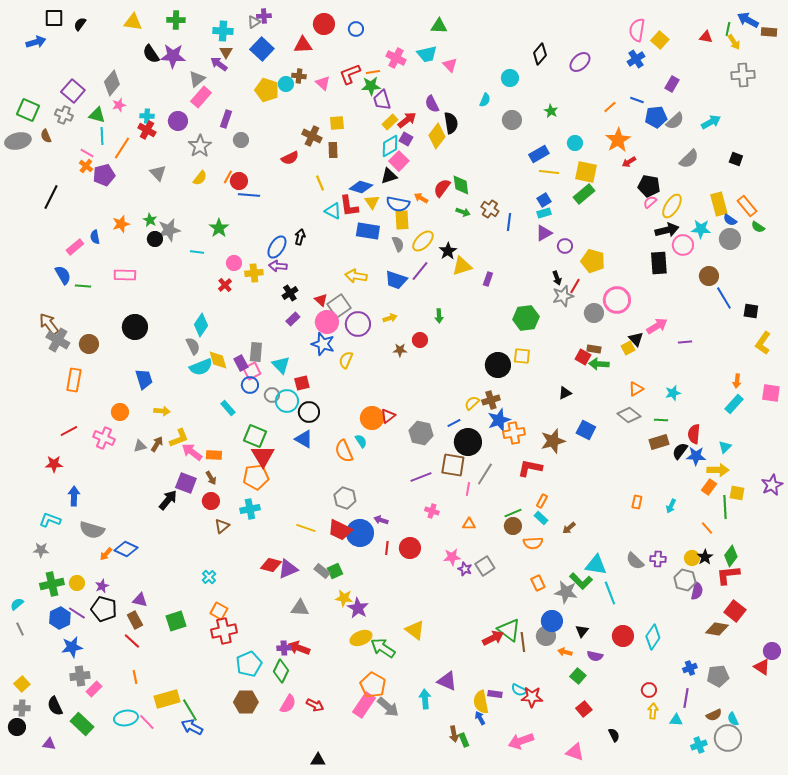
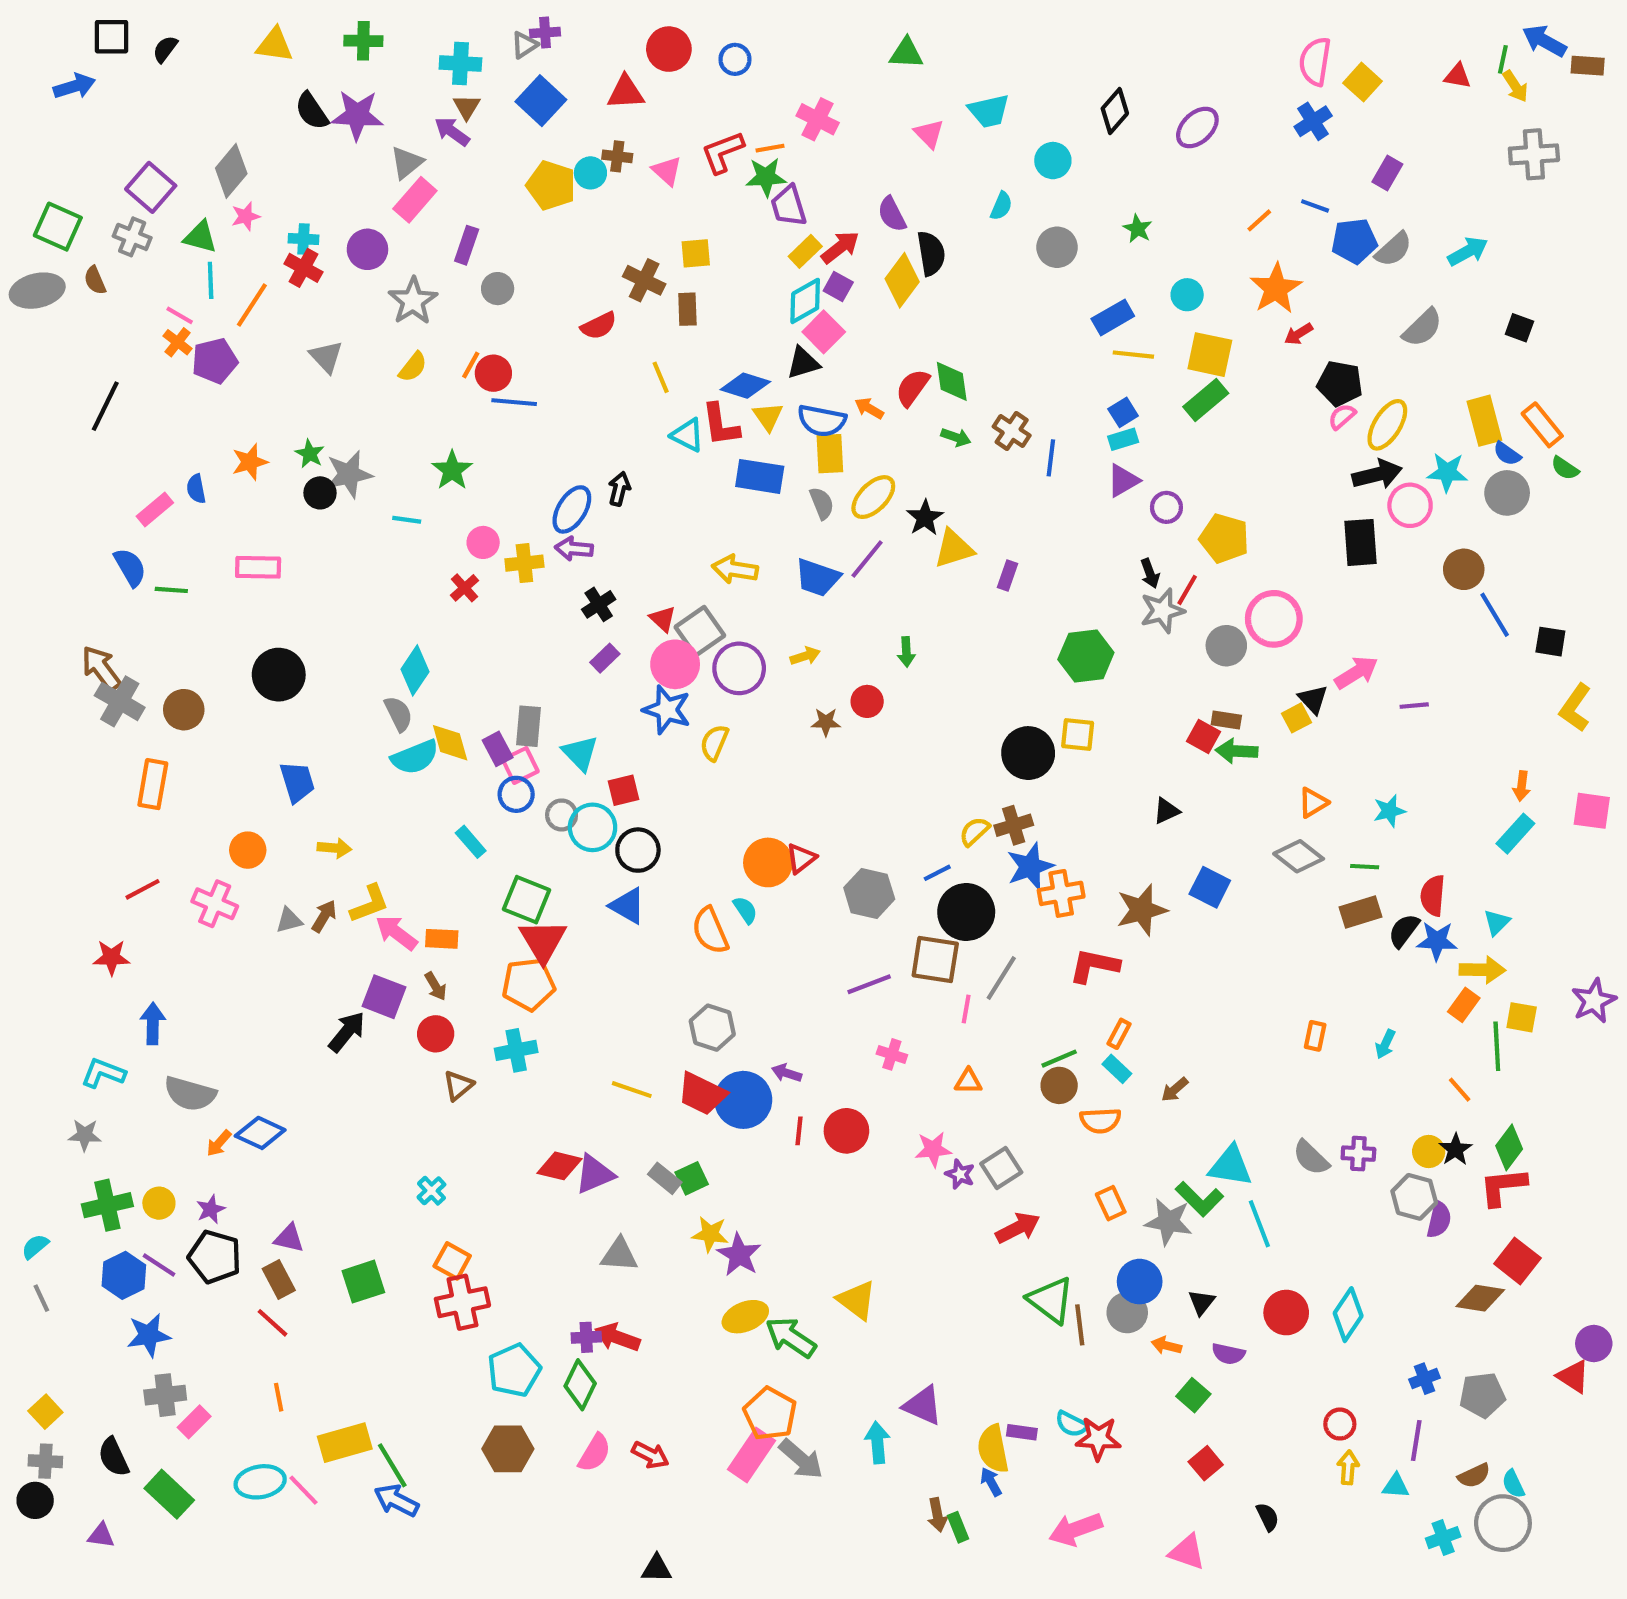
cyan trapezoid: (427, 54) -> (989, 111), moved
red arrow: (493, 638) -> (1018, 1228), moved

